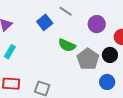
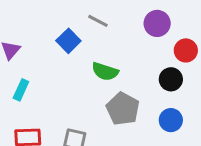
purple circle: (97, 24) -> (157, 23), moved
gray pentagon: (88, 59) -> (123, 109), moved

